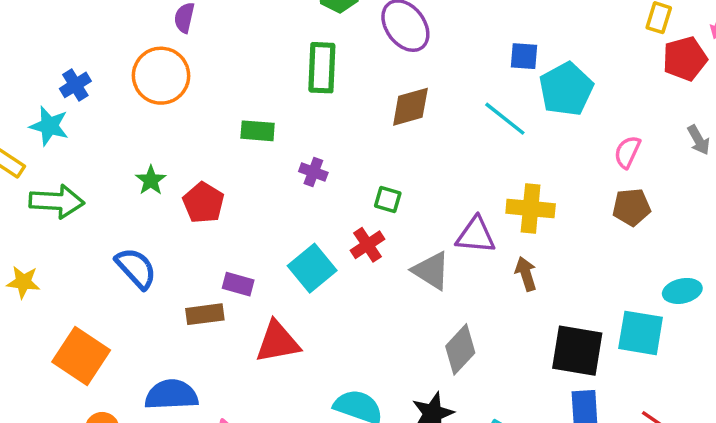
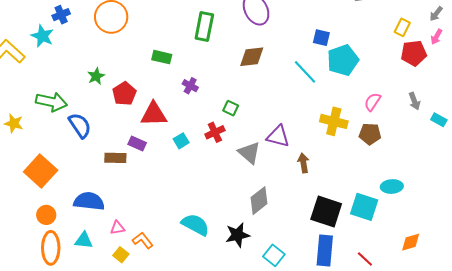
green arrow: (57, 201) -> (51, 102), moved
yellow cross: (531, 208) -> (334, 121), moved
cyan square: (312, 268) -> (181, 141), size x0.6
red triangle: (278, 342) -> (154, 114), moved

